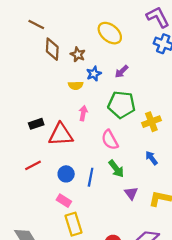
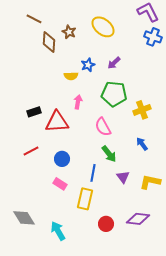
brown star: (78, 54) -> (69, 32), moved
blue line: (91, 177) -> (93, 173), moved
yellow rectangle: (74, 224) -> (85, 199), moved, turned 30

